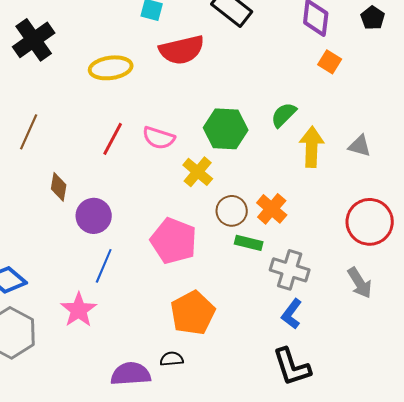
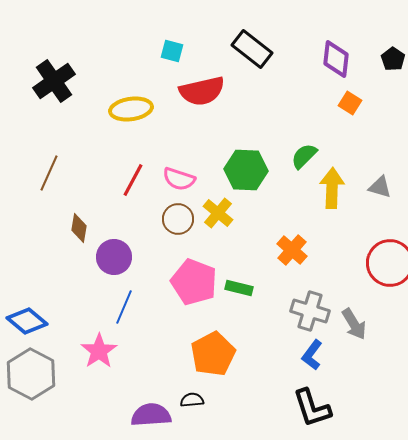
brown circle: (232, 211) -> (178, 219), moved
green rectangle: (249, 243) -> (239, 288), moved
gray arrow: (360, 283) -> (354, 324), moved

